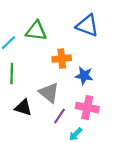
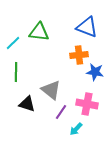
orange cross: (62, 59) -> (79, 55), moved
blue star: (84, 76) -> (95, 72), moved

